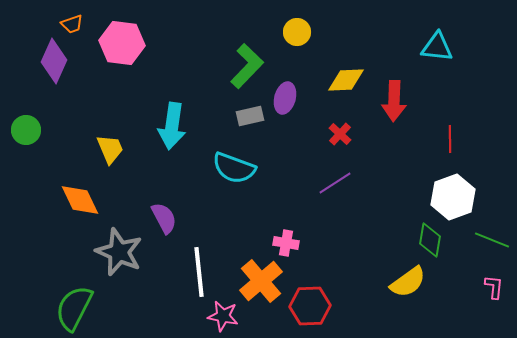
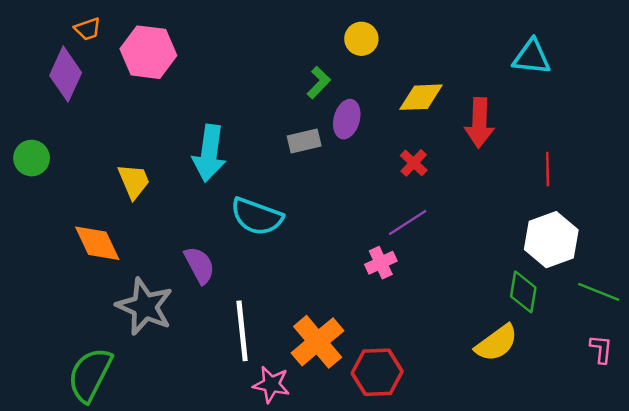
green L-shape: (247, 66) -> (319, 83), moved, size x0.6
cyan semicircle: (234, 168) -> (257, 216), moved
pink cross: (286, 243) -> (381, 263), moved, turned -35

